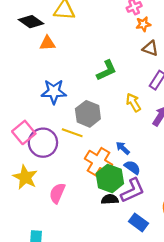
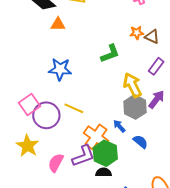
orange star: (143, 24) -> (137, 33), moved
yellow arrow: (133, 102) -> (132, 85), size x1.4
gray hexagon: (88, 114) -> (135, 107), moved
blue semicircle: (132, 167) -> (140, 142), moved
purple L-shape: (133, 190) -> (83, 156), moved

